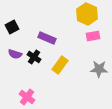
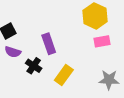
purple rectangle: (47, 38) -> (49, 44), turned 48
purple semicircle: (15, 54) -> (13, 52), moved

